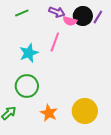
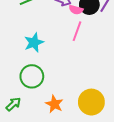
pink line: (55, 42) -> (77, 31), moved

